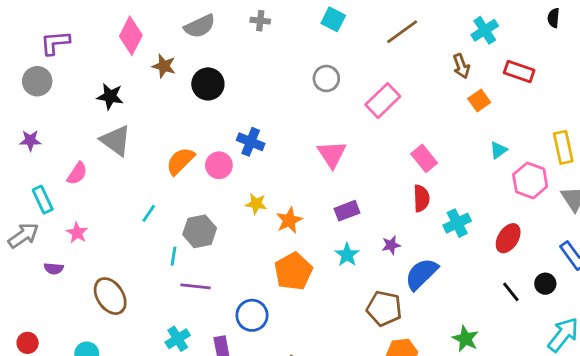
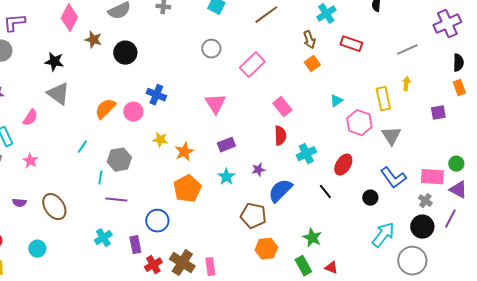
orange square: (479, 101) -> (312, 64), moved
purple semicircle: (54, 269) -> (19, 203), moved
black line: (511, 292) -> (325, 192), moved

